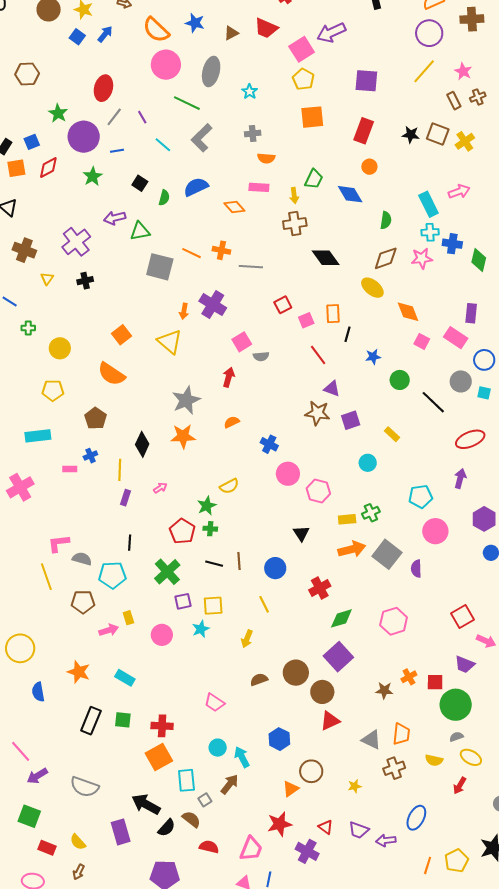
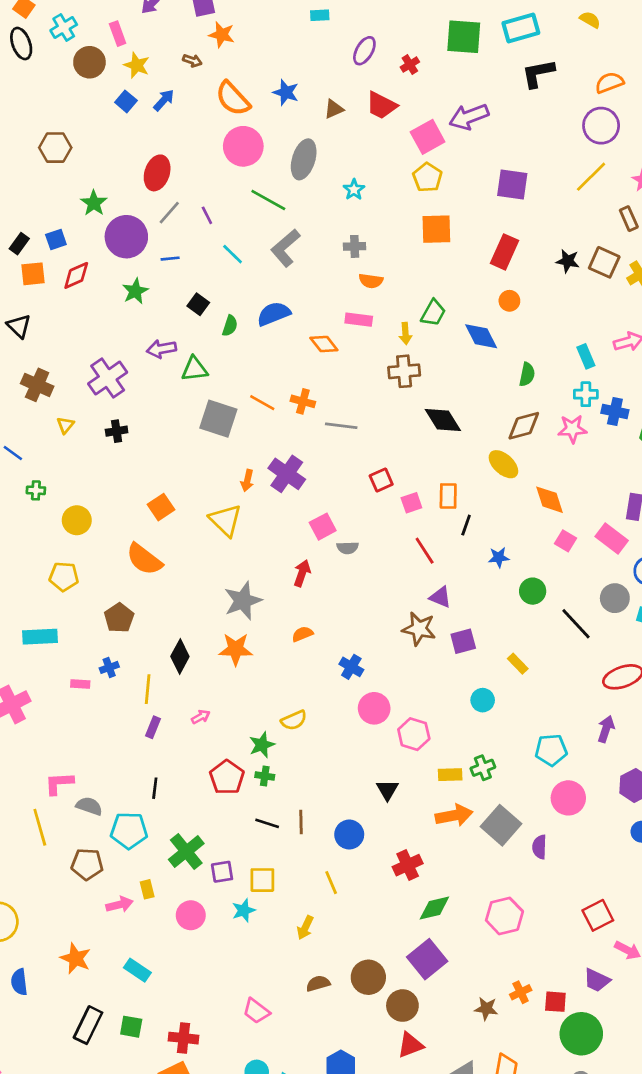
cyan rectangle: (428, 204) -> (586, 356), size x0.7
green cross: (167, 572) -> (186, 852), moved

